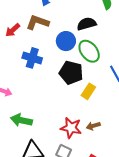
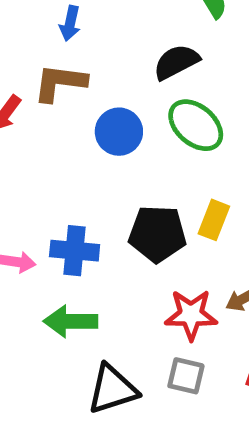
blue circle: (66, 41) -> (119, 132), moved
blue cross: (32, 58) -> (75, 251), moved
black pentagon: (71, 73) -> (157, 234), moved

